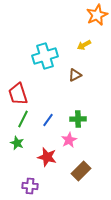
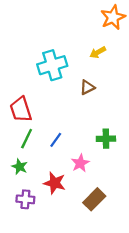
green cross: (78, 119) -> (106, 139), moved
purple cross: (30, 186) -> (25, 199), moved

